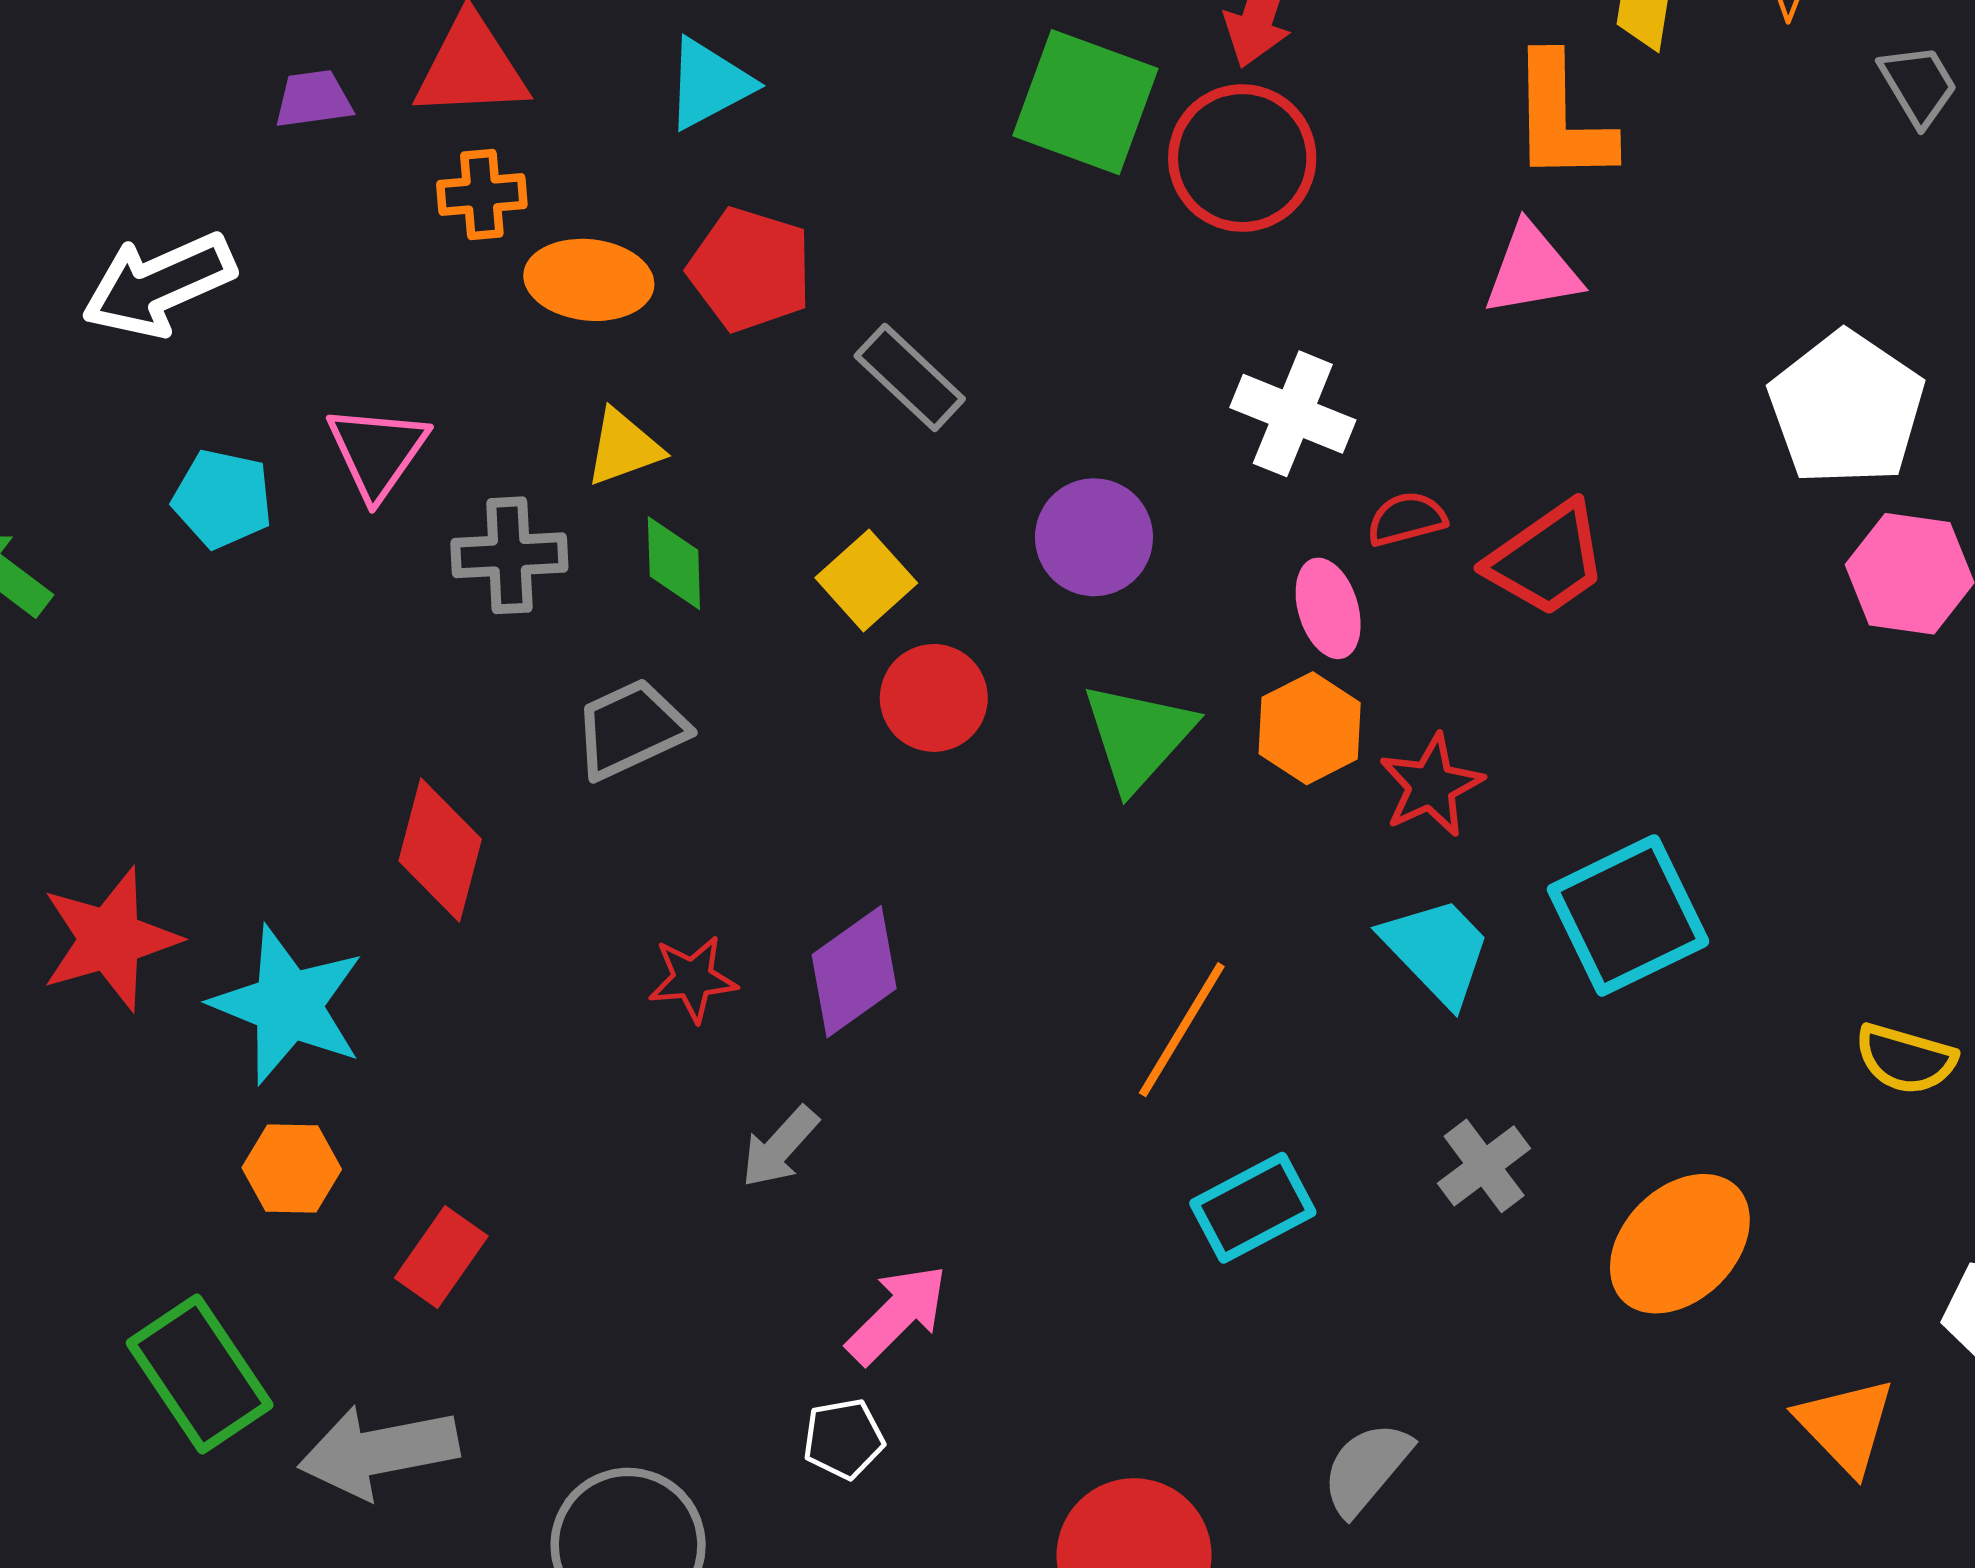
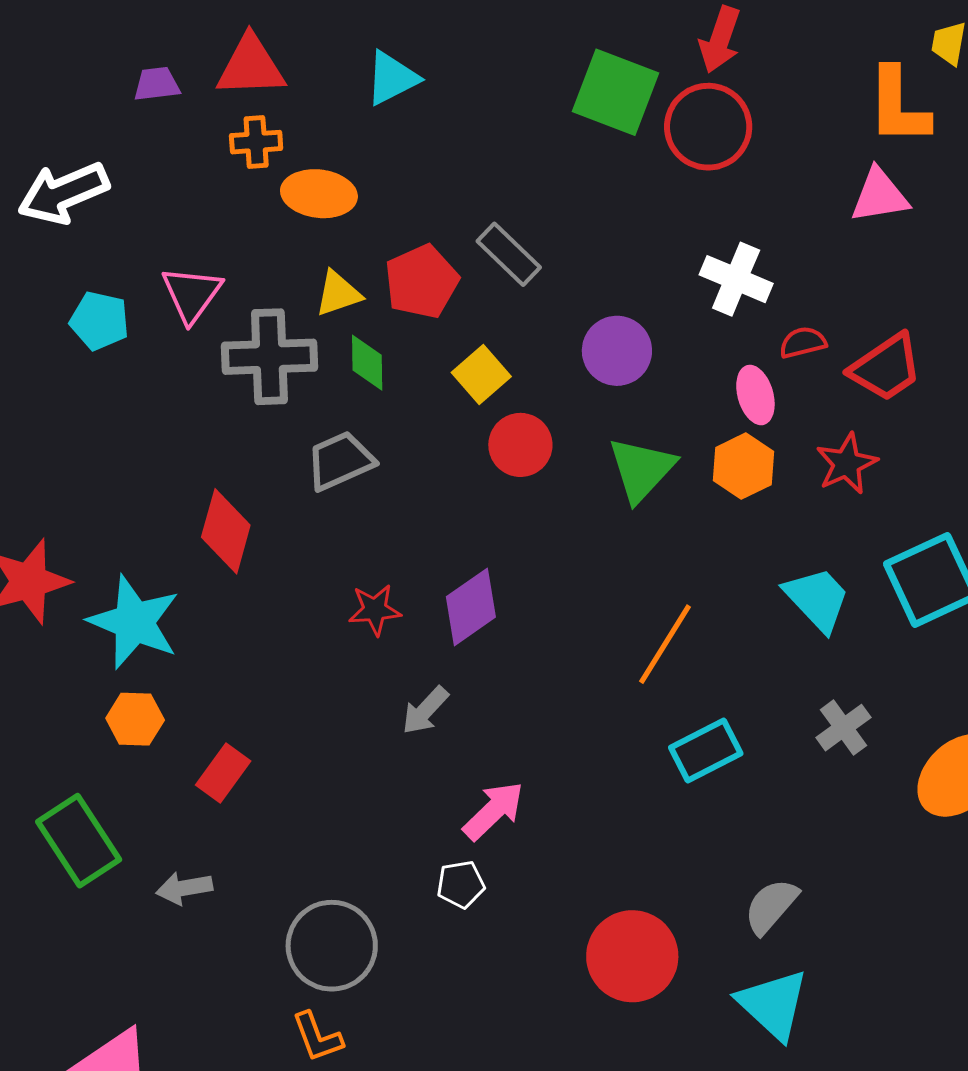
red pentagon: (750, 269) -> (421, 282), moved, turned 30
gray cross: (509, 555) -> (269, 357), size x1.4
red star: (1431, 785) -> (847, 464), moved
gray arrow: (379, 1452) -> (184, 888), size x0.6

